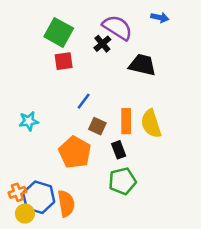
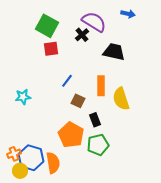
orange rectangle: (126, 121) -> (101, 86), moved
orange pentagon: (75, 152) -> (71, 135), moved

